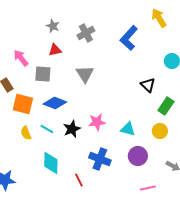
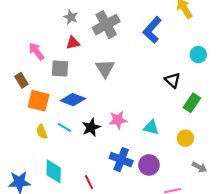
gray cross: (86, 33) -> (106, 25), size x1.4
yellow circle: (160, 131) -> (185, 138), moved
purple circle: (138, 156) -> (149, 165), moved
cyan diamond: (51, 163) -> (54, 171), moved
red line: (79, 180) -> (89, 182), moved

